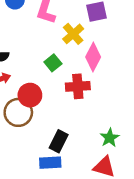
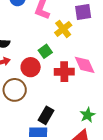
pink diamond: (93, 57) -> (85, 65), moved, turned -55
red circle: (30, 95) -> (31, 67), moved

